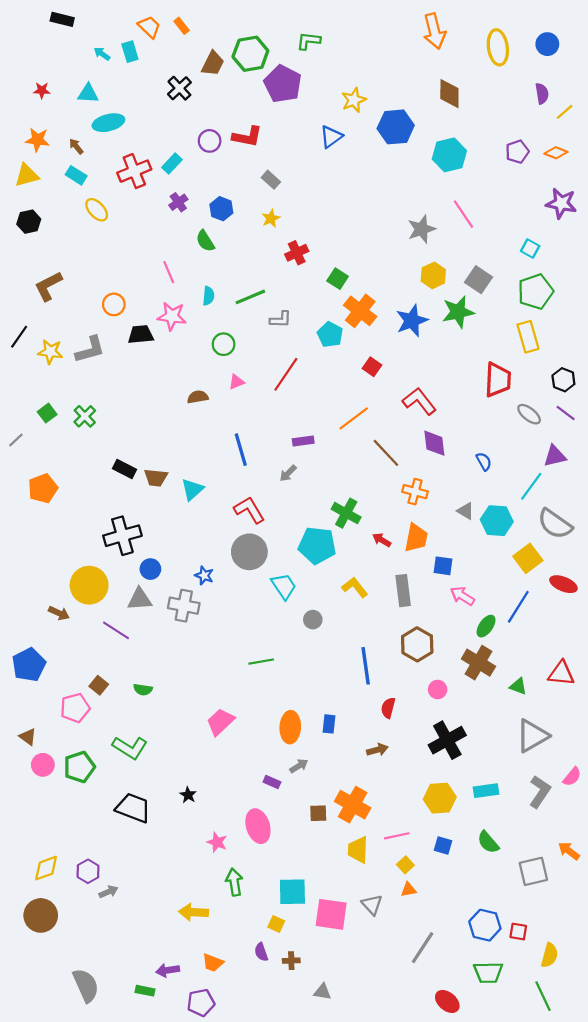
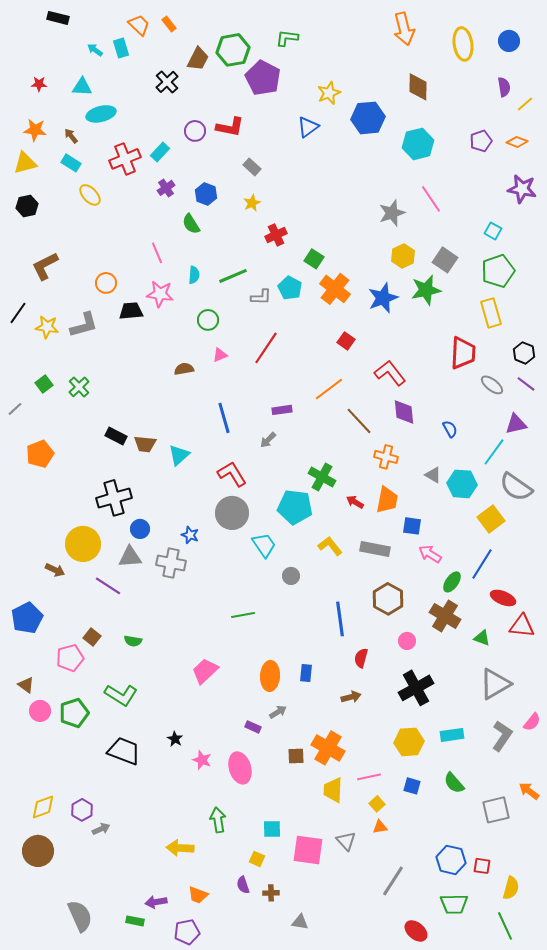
cyan pentagon: (330, 335) -> (290, 288), moved
red ellipse: (563, 584) -> (503, 598), moved
gray rectangle: (403, 591) -> (375, 549), turned -72
pink star: (217, 842) -> (202, 760), moved
cyan square: (292, 892) -> (272, 829), size x0.7

